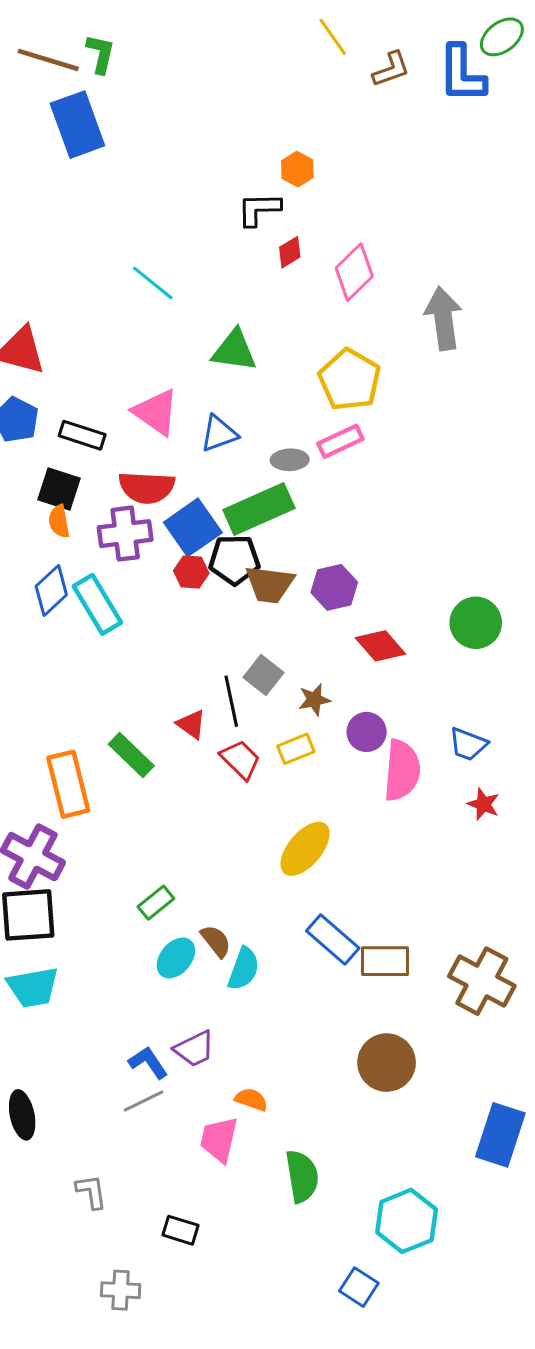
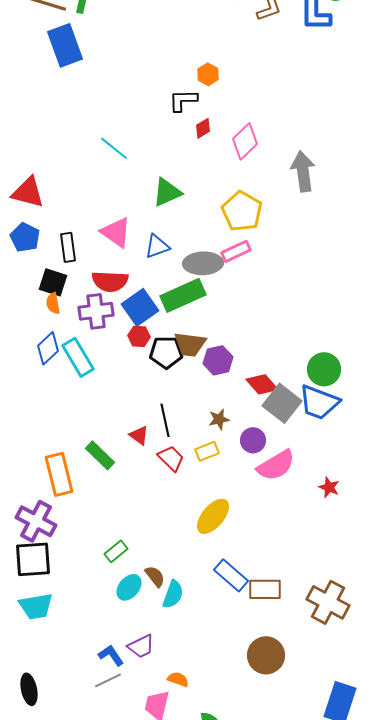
green triangle: (234, 351) -> (167, 192), turned -32
black rectangle: (82, 435) -> (68, 247), turned 64
gray ellipse: (290, 460) -> (203, 263), size x1.6
black pentagon: (234, 560) -> (166, 352), moved
purple hexagon: (334, 587) -> (218, 360), moved
gray square: (264, 675) -> (282, 403), moved, size x1.5
blue trapezoid: (468, 744) -> (319, 402), moved, size x1.6
pink semicircle: (402, 770) -> (276, 465), turned 54

